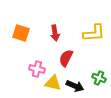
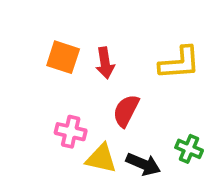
orange square: (21, 33) -> (63, 57), moved

